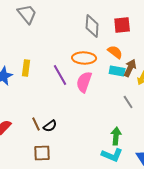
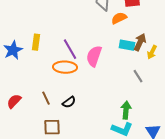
orange semicircle: (115, 52) -> (119, 18), moved, turned -63
orange ellipse: (84, 58) -> (65, 67), moved
black semicircle: (50, 126) -> (69, 102), moved

